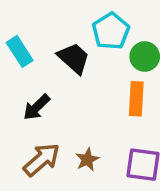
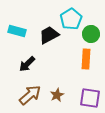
cyan rectangle: (20, 51) -> (17, 31), turned -42
black trapezoid: (74, 58) -> (49, 35), turned -70

